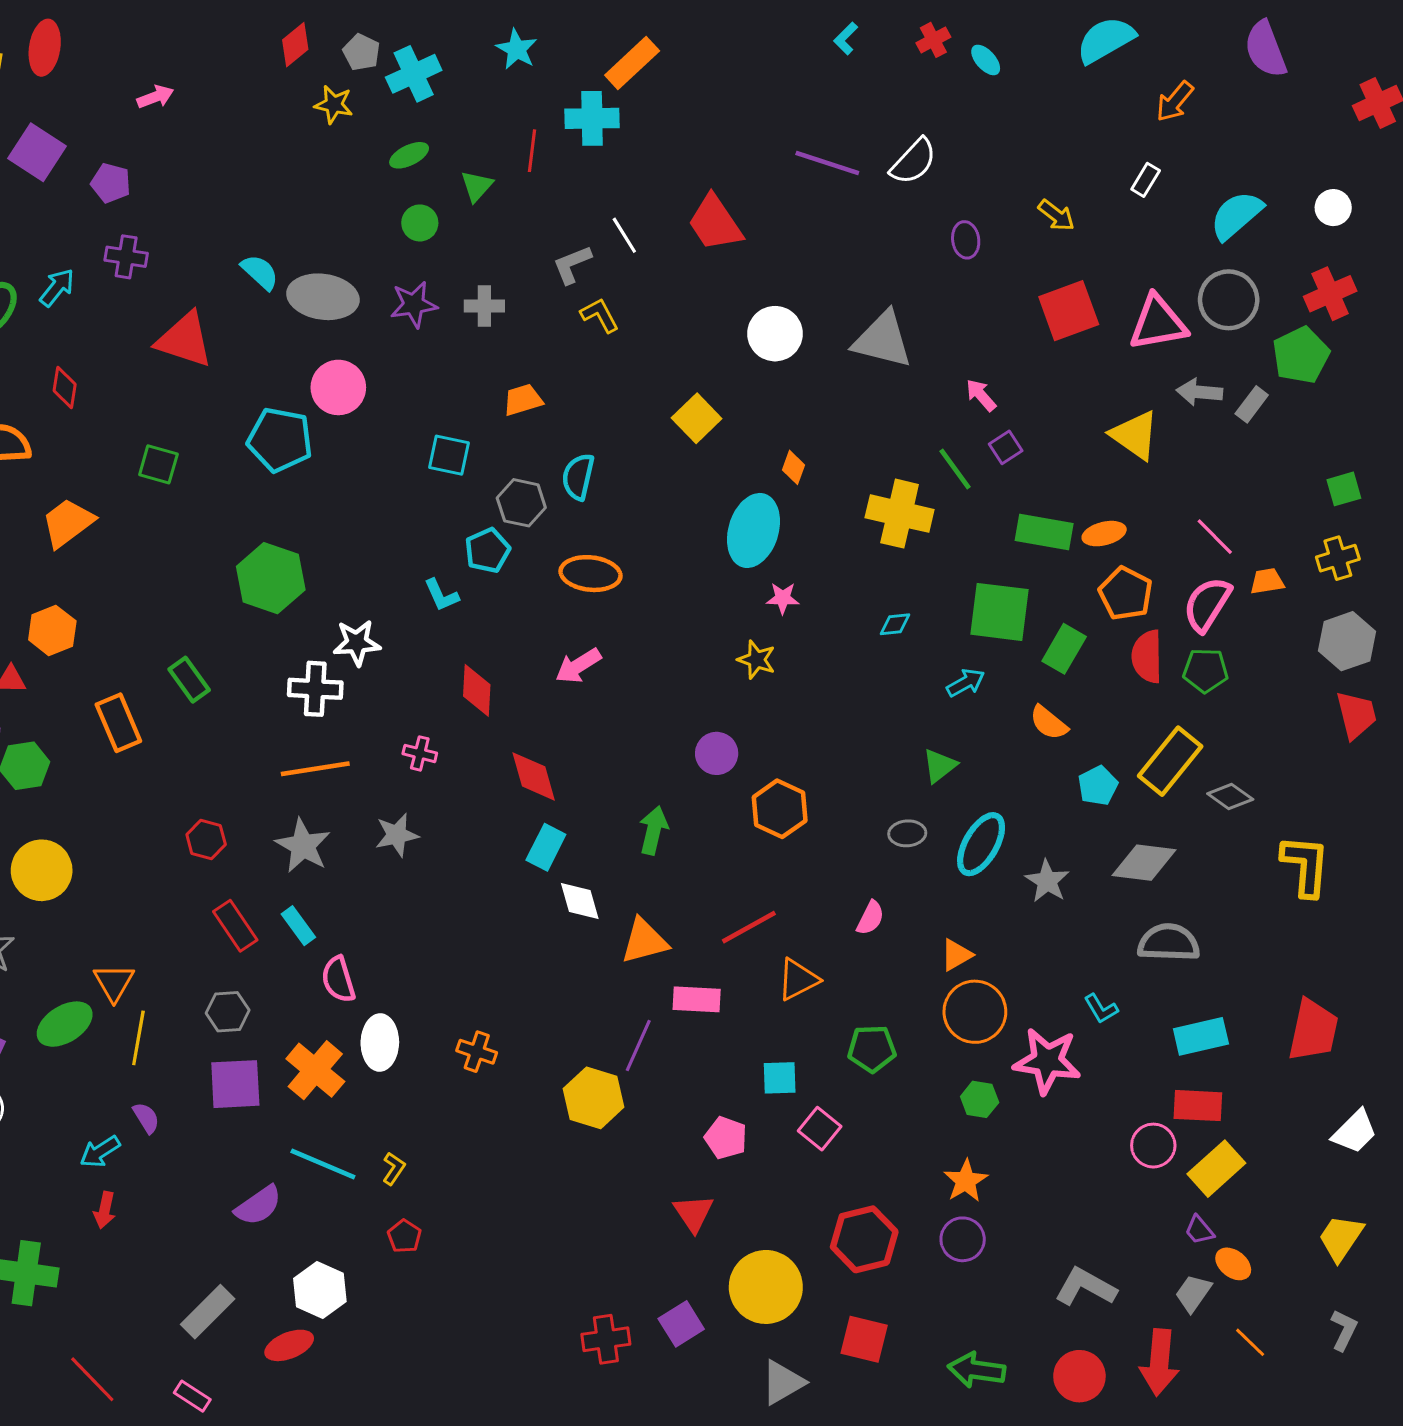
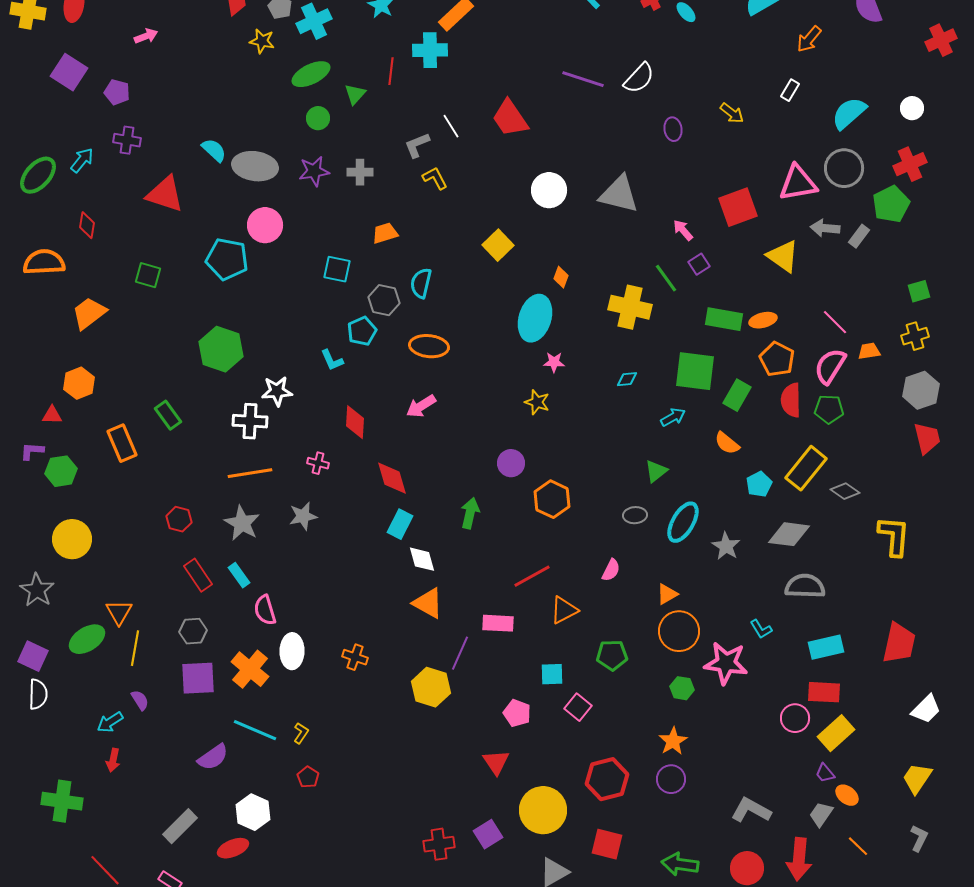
green ellipse: (409, 155) -> (311, 74), size x1.5
red square: (1069, 311) -> (738, 207), moved
orange triangle: (644, 941) -> (428, 603), moved, turned 44

